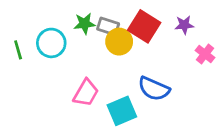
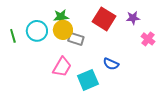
gray rectangle: (108, 26) -> (76, 39), moved
yellow circle: (119, 42) -> (63, 30), moved
blue semicircle: (154, 89) -> (111, 64), size x0.7

